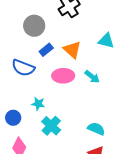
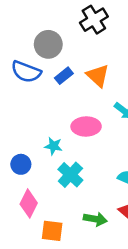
blue semicircle: (23, 68) -> (26, 72), moved
pink ellipse: (63, 76) -> (86, 126), moved

